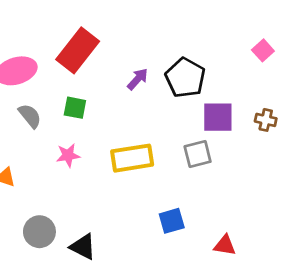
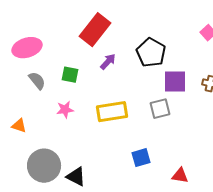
red rectangle: (78, 50) -> (95, 30), moved
purple arrow: (138, 79) -> (108, 62), moved
gray circle: (39, 232) -> (44, 166), size x1.4

